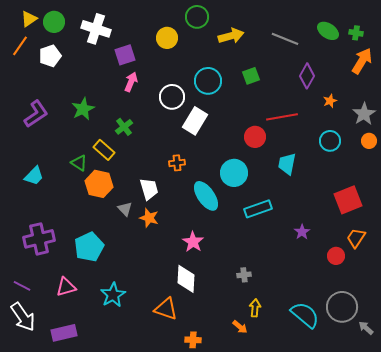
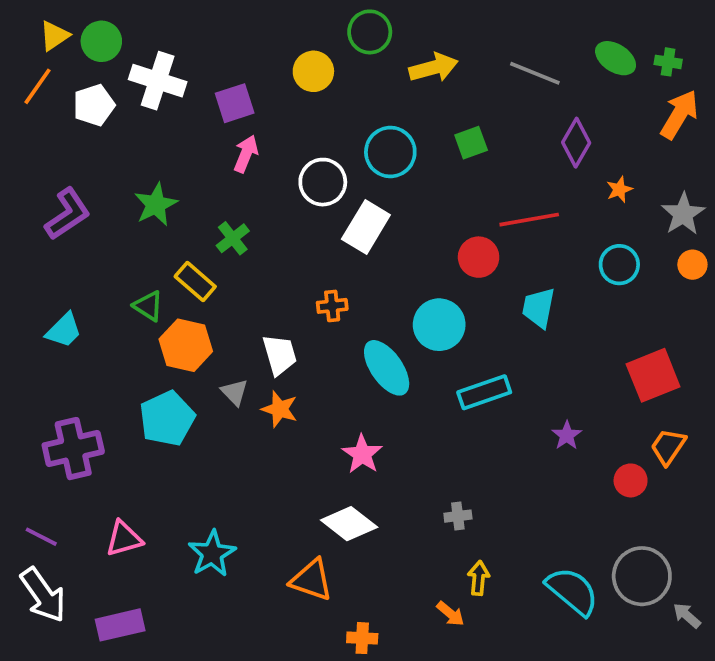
white cross: (96, 29) -> (158, 81), moved
cyan pentagon: (89, 247) -> (167, 418), moved
white diamond: (186, 279) -> (349, 524), turned -56

